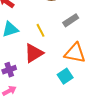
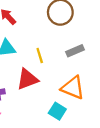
cyan square: (65, 76) -> (57, 111), turned -35

